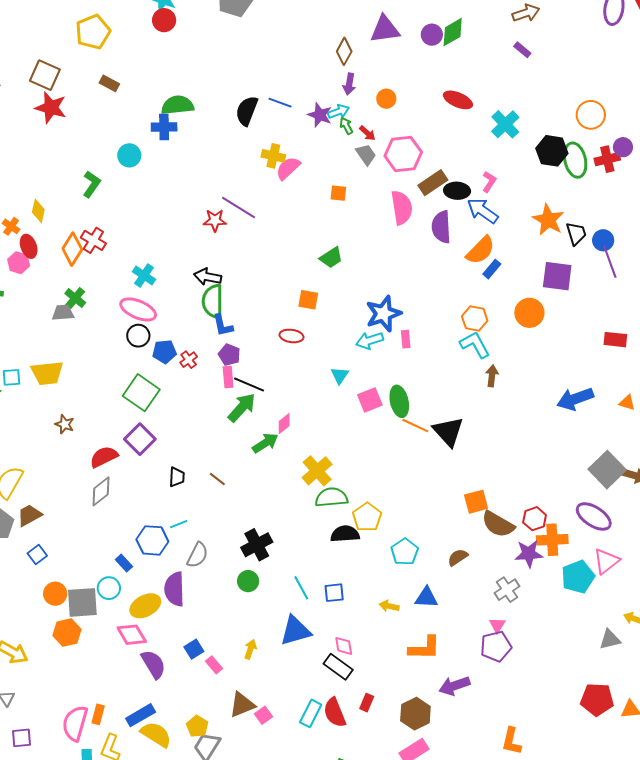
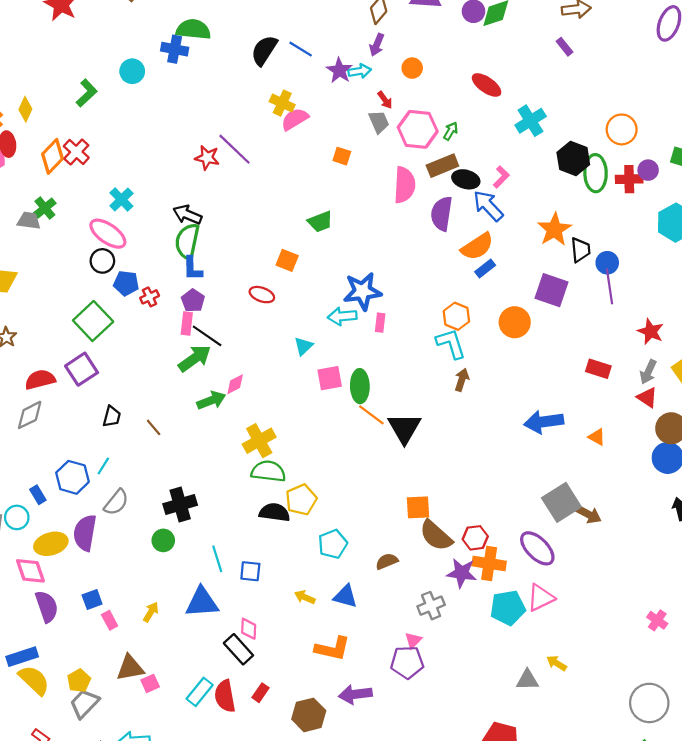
green arrow: (346, 126) -> (451, 131), moved, turned 48
cyan line: (179, 524) -> (103, 466), turned -48

